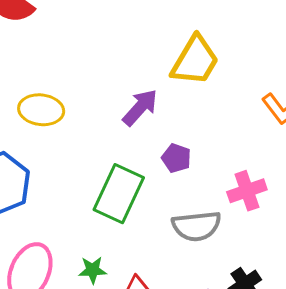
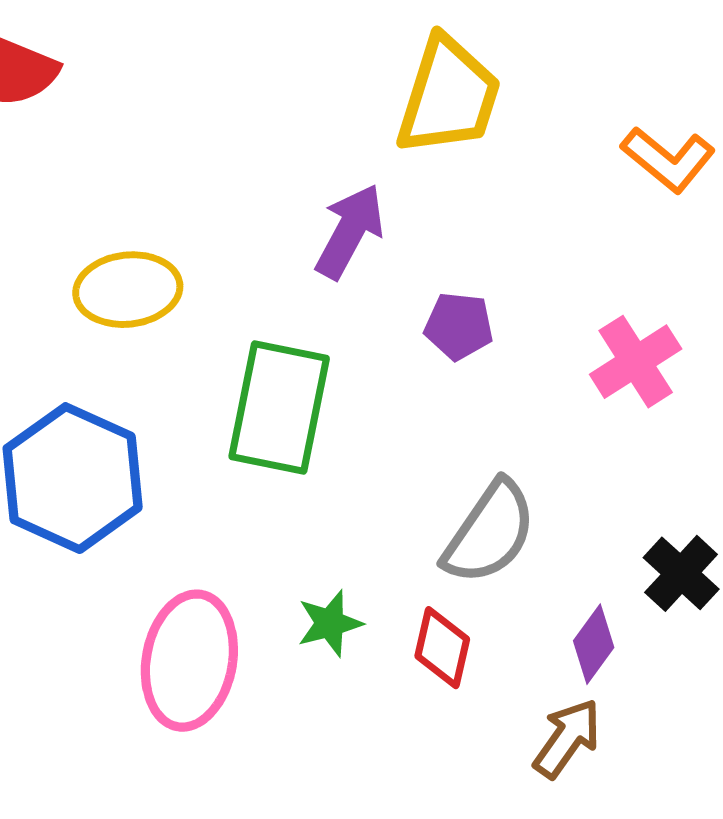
green rectangle: (119, 194) -> (279, 407), moved
gray semicircle: (196, 226) -> (490, 532), moved, turned -36

